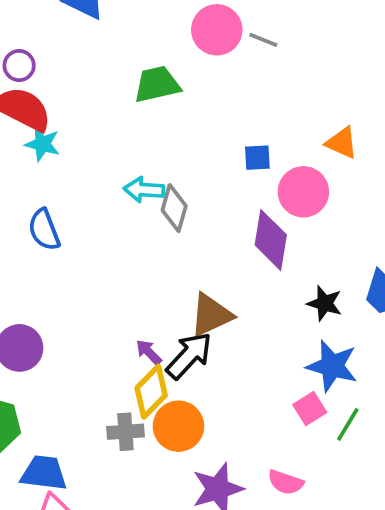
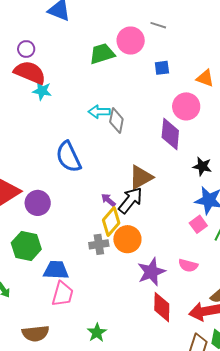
pink circle: (217, 30) -> (131, 41), moved
blue square: (257, 158) -> (162, 68), moved
blue semicircle: (44, 230) -> (69, 157), moved, size x1.4

